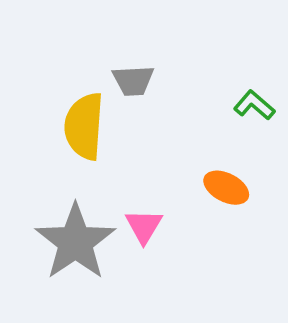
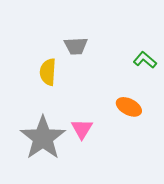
yellow semicircle: (84, 126) -> (48, 72), size x0.7

